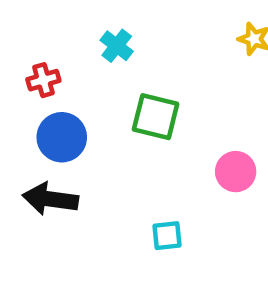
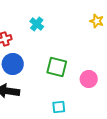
green square: (156, 117) -> (57, 67), moved

